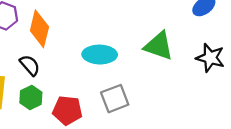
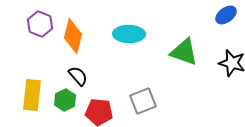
cyan ellipse: (100, 55) -> (129, 34), moved
black semicircle: (30, 65) -> (78, 76), moved

